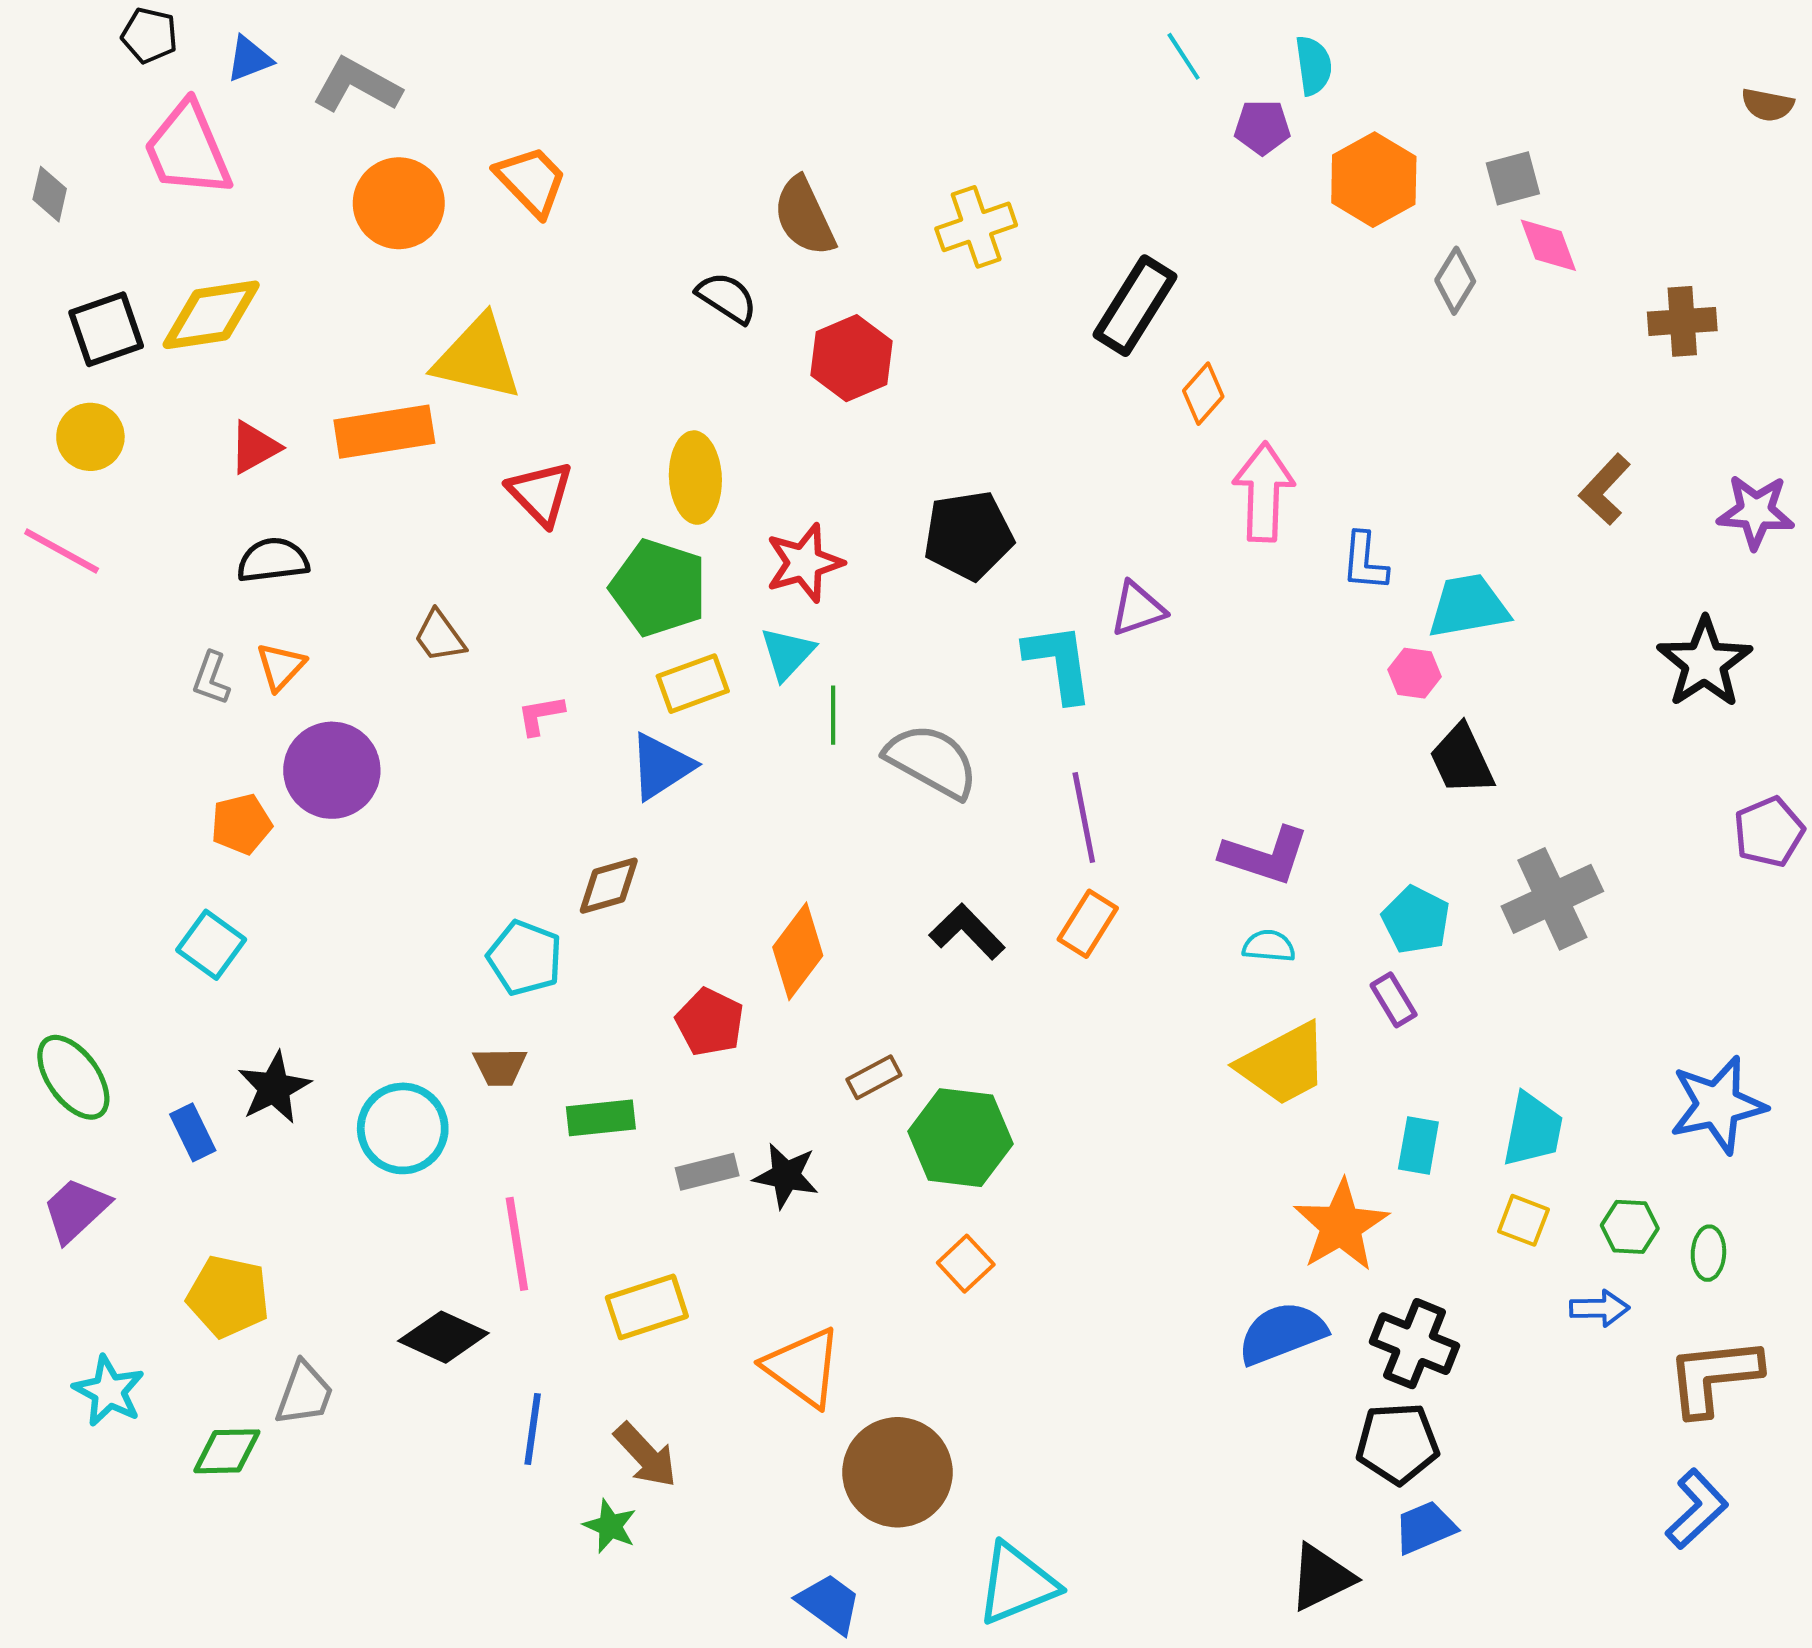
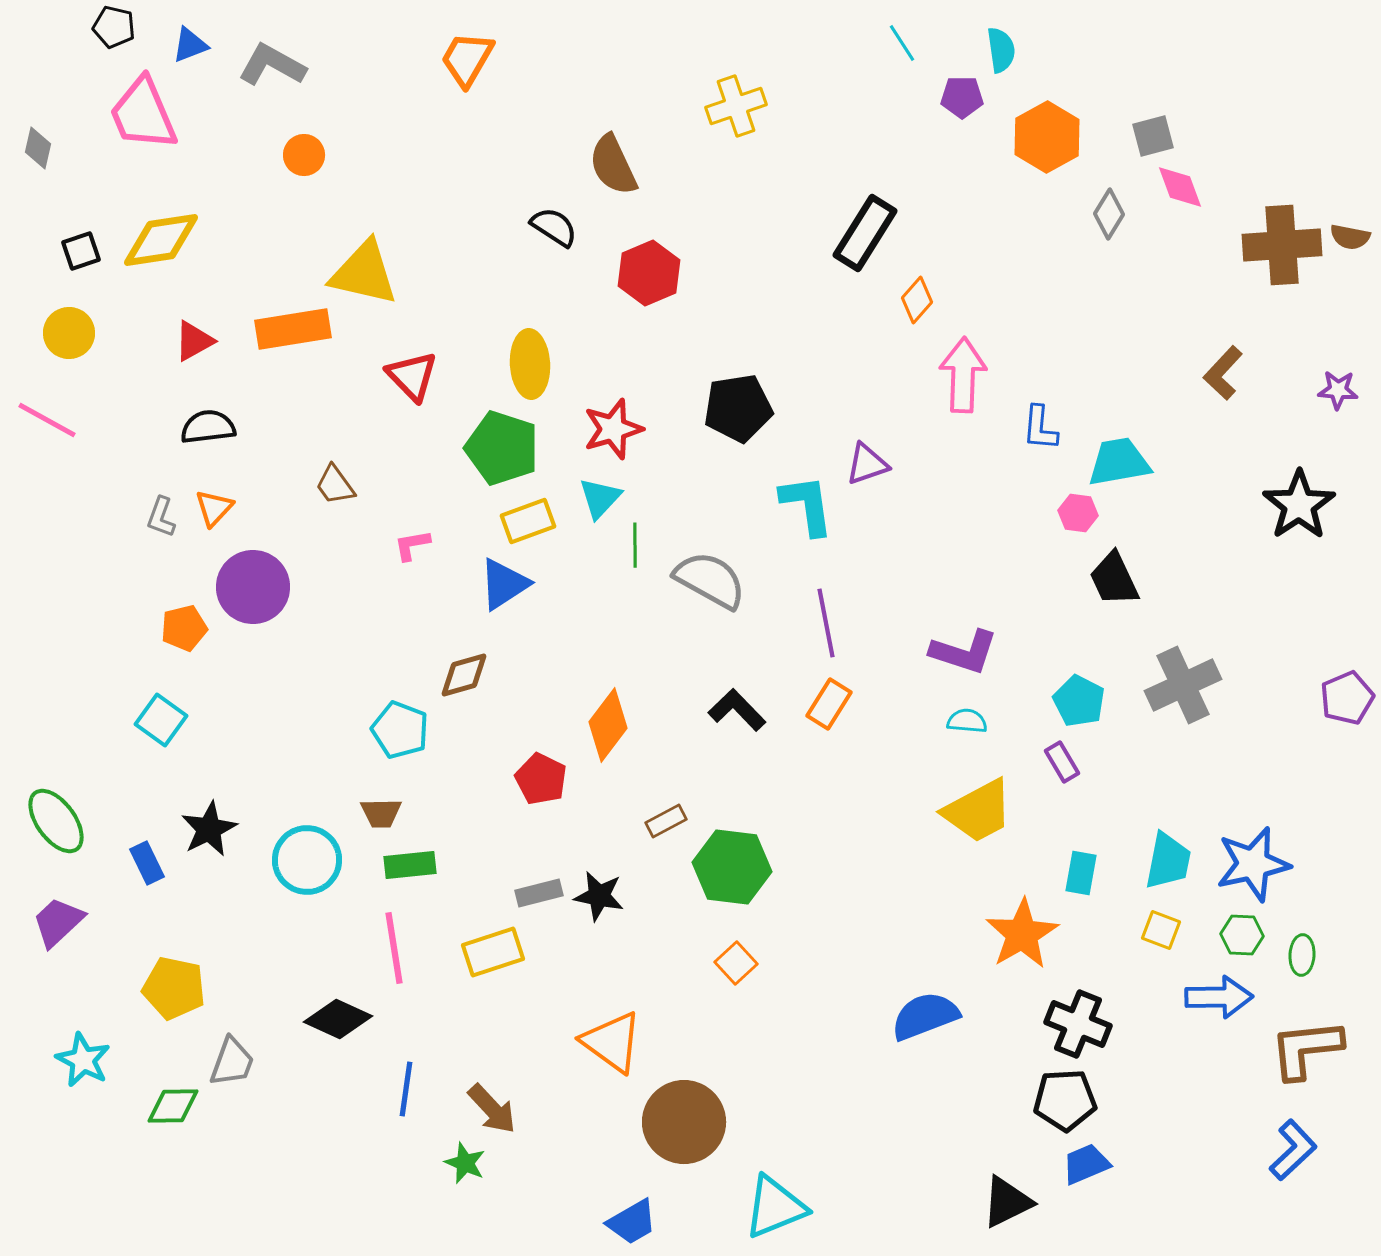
brown semicircle: (1768, 105) -> (1350, 237), moved
orange trapezoid: (531, 181) -> (467, 59), moved, turned -106
orange circle: (399, 203) -> (304, 155), size x0.6
yellow cross: (976, 227) -> (736, 106), moved
brown cross: (1682, 321) -> (1282, 245), size x1.5
black square: (106, 329) -> (81, 251), size x0.7
purple star: (1756, 512) -> (1338, 390), size x0.7
purple pentagon: (1769, 832) -> (1347, 698), moved
blue star: (1718, 1105) -> (1253, 864), moved
green rectangle: (601, 1118) -> (410, 865), moved
yellow rectangle: (647, 1307) -> (493, 952), moved
blue arrow: (1600, 1308) -> (1219, 997), size x1.5
blue semicircle: (1282, 1333) -> (925, 1016), moved
blue trapezoid: (829, 1604) -> (632, 1222), turned 114

